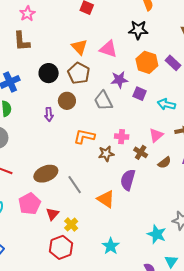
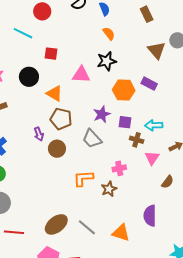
pink triangle: (108, 49) -> (81, 75), moved
black circle: (49, 73) -> (29, 77), moved
purple arrow: (49, 114) -> (39, 134), moved
brown cross: (141, 152) -> (137, 140), moved
purple semicircle: (128, 180) -> (150, 216), moved

